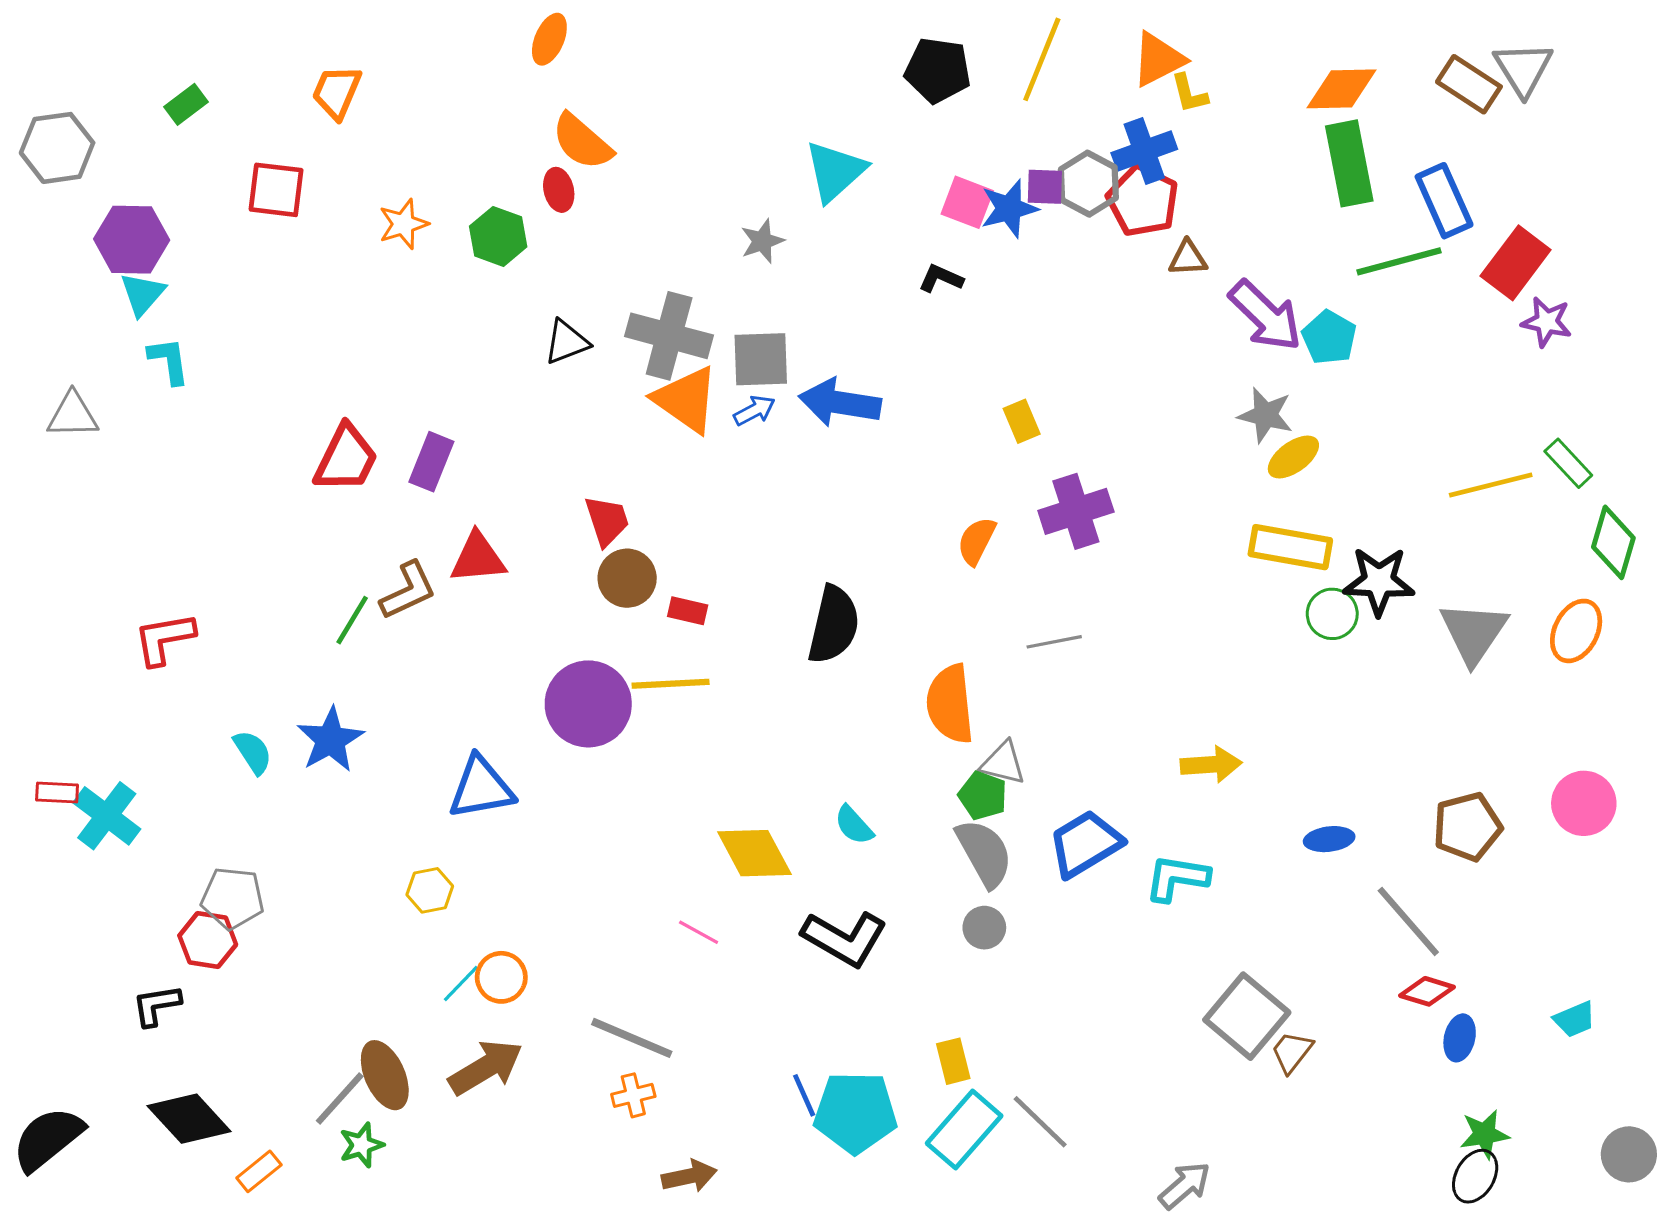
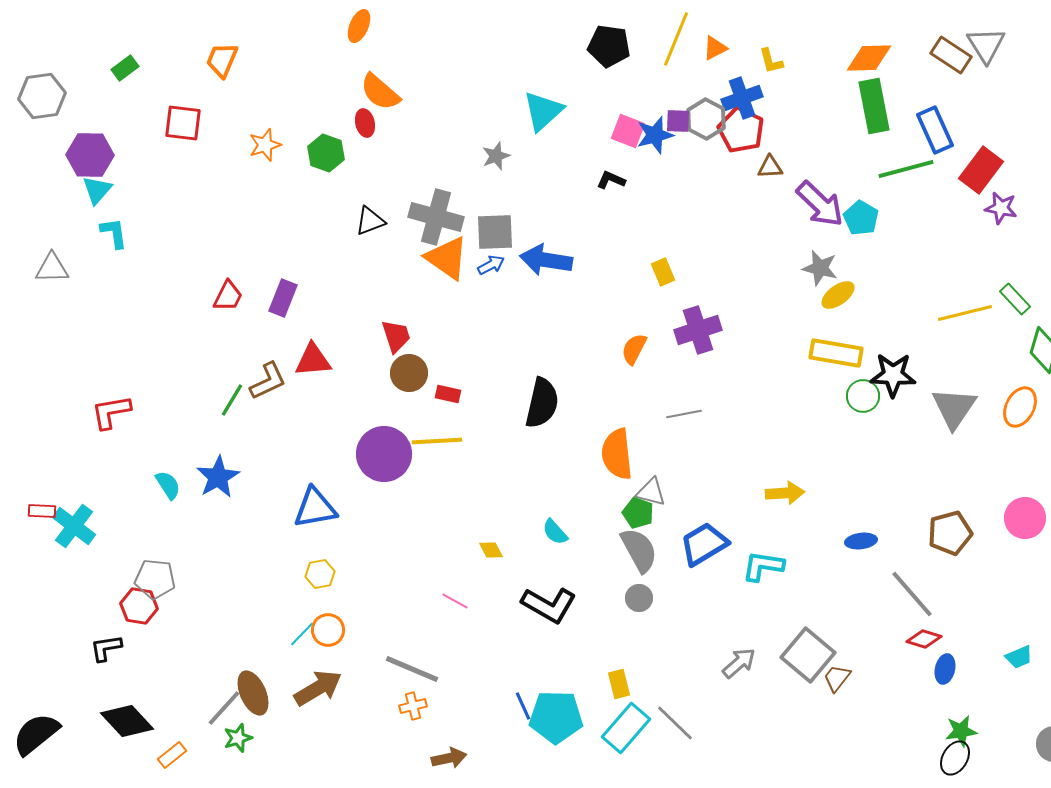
orange triangle: (1158, 59) -> (715, 48), moved, size x0.7
red trapezoid: (346, 459) -> (228, 296), size x0.7
yellow diamond: (754, 853) -> (491, 550), size x0.5
yellow hexagon: (430, 890) -> (320, 574), moved
gray arrow: (1185, 1185) -> (739, 663), moved

